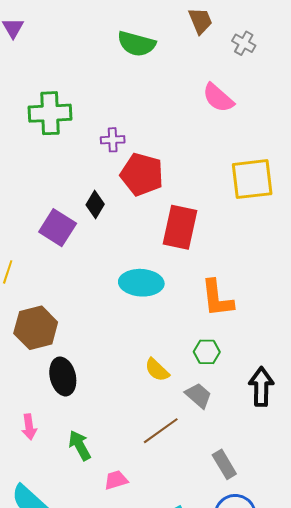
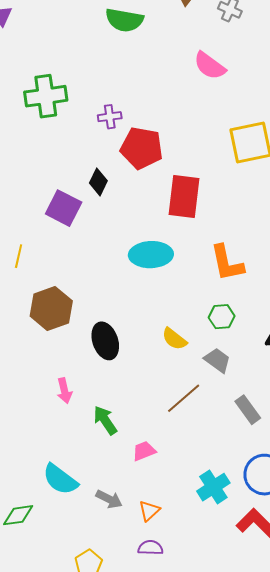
black ellipse: (63, 376) -> (105, 341), moved
pink arrow: (29, 427) -> (64, 391), moved
gray rectangle: (224, 464) -> (248, 410), moved

